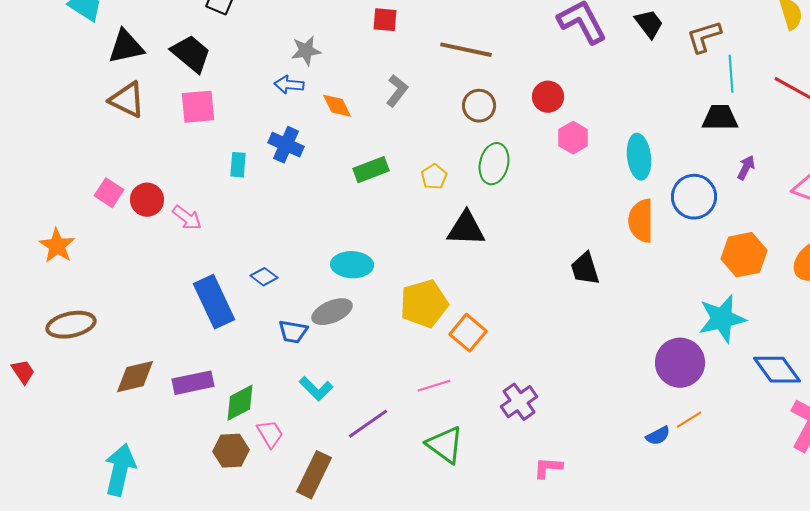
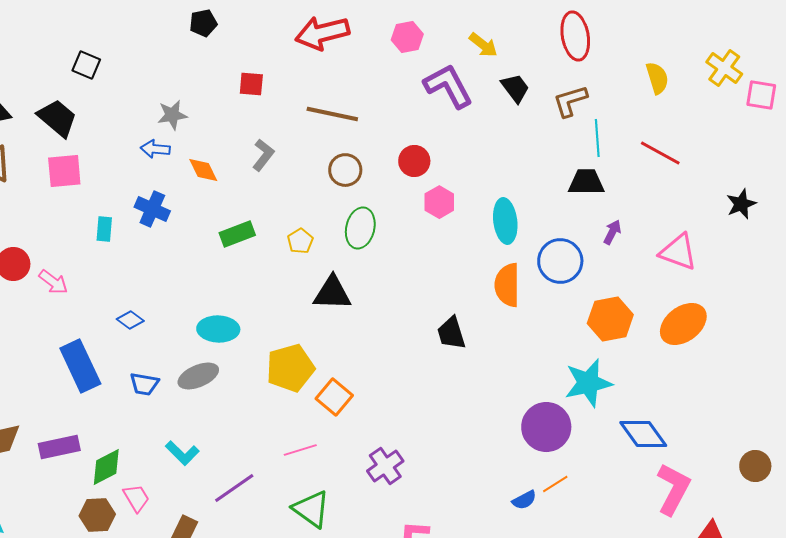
blue diamond: (264, 277) -> (130, 320), moved
blue trapezoid: (293, 332) -> (144, 384), moved

